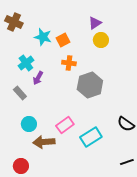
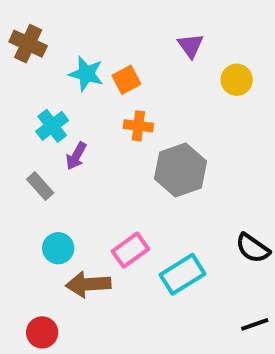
purple triangle: (95, 23) -> (191, 46), turned -32
yellow circle: (101, 40) -> (237, 80), moved

